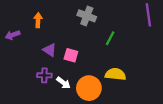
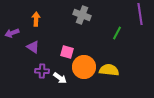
green line: (110, 38) -> (117, 33), moved
purple triangle: (50, 50) -> (33, 47), moved
orange circle: (89, 88) -> (84, 67), moved

